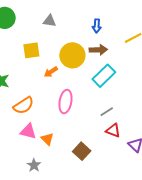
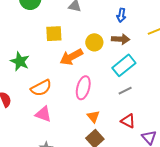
yellow circle: (72, 55) -> (94, 42), size x0.7
orange arrow: (51, 72) -> (71, 57), size x1.6
gray line: (107, 112) -> (125, 91), moved
orange triangle: (47, 139) -> (93, 117), moved

